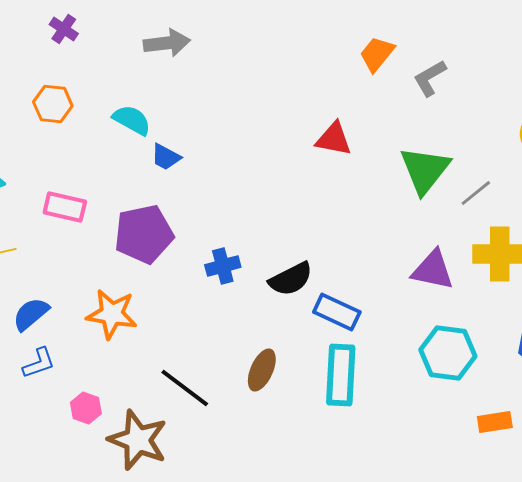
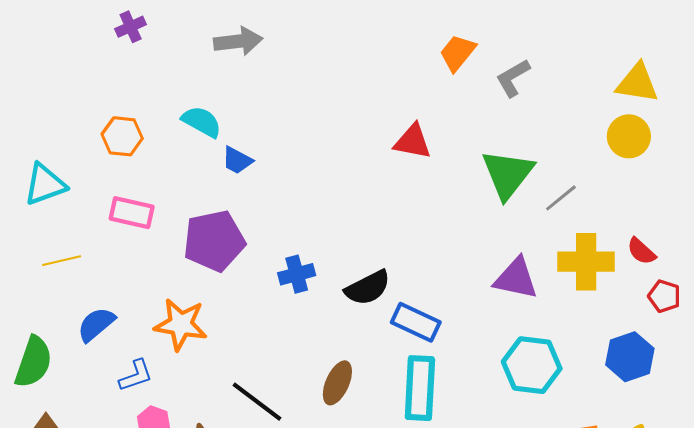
purple cross: (64, 29) -> (131, 27), turned 32
orange hexagon: (53, 104) -> (122, 136), moved
blue L-shape: (39, 363) -> (136, 376), moved

